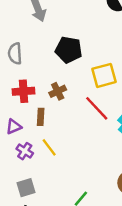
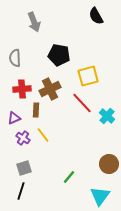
brown cross: (58, 91) -> (50, 89), size x1.5

